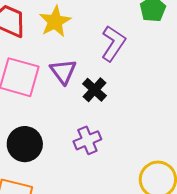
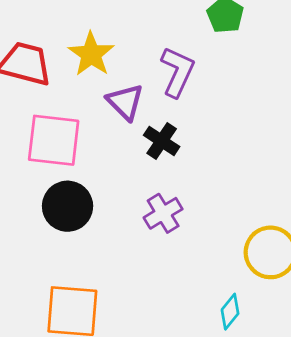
purple triangle: (63, 72) -> (125, 102), moved
black circle: (25, 144) -> (68, 206), moved

